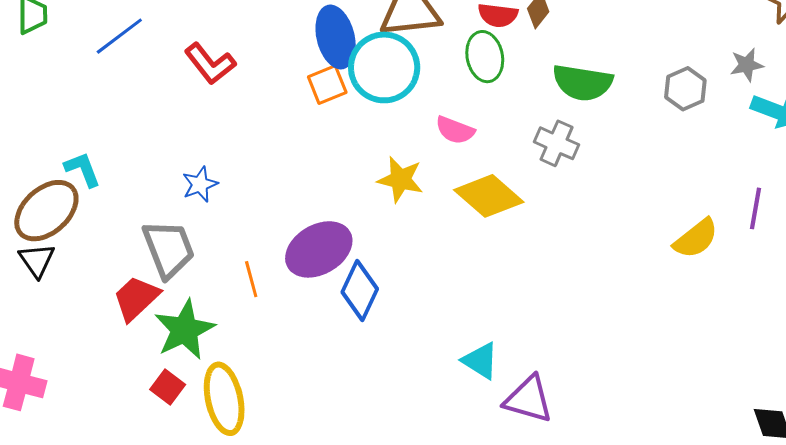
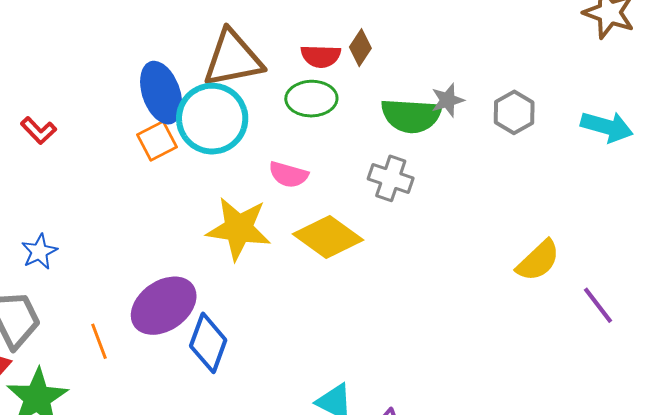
green ellipse: (485, 57) -> (311, 99), turned -75
red L-shape: (210, 64) -> (38, 131), size x0.7
gray star: (747, 65) -> (448, 100), moved
yellow star: (400, 179) -> (239, 229), size x1.4
purple line: (755, 208) -> (598, 305), moved, turned -42

